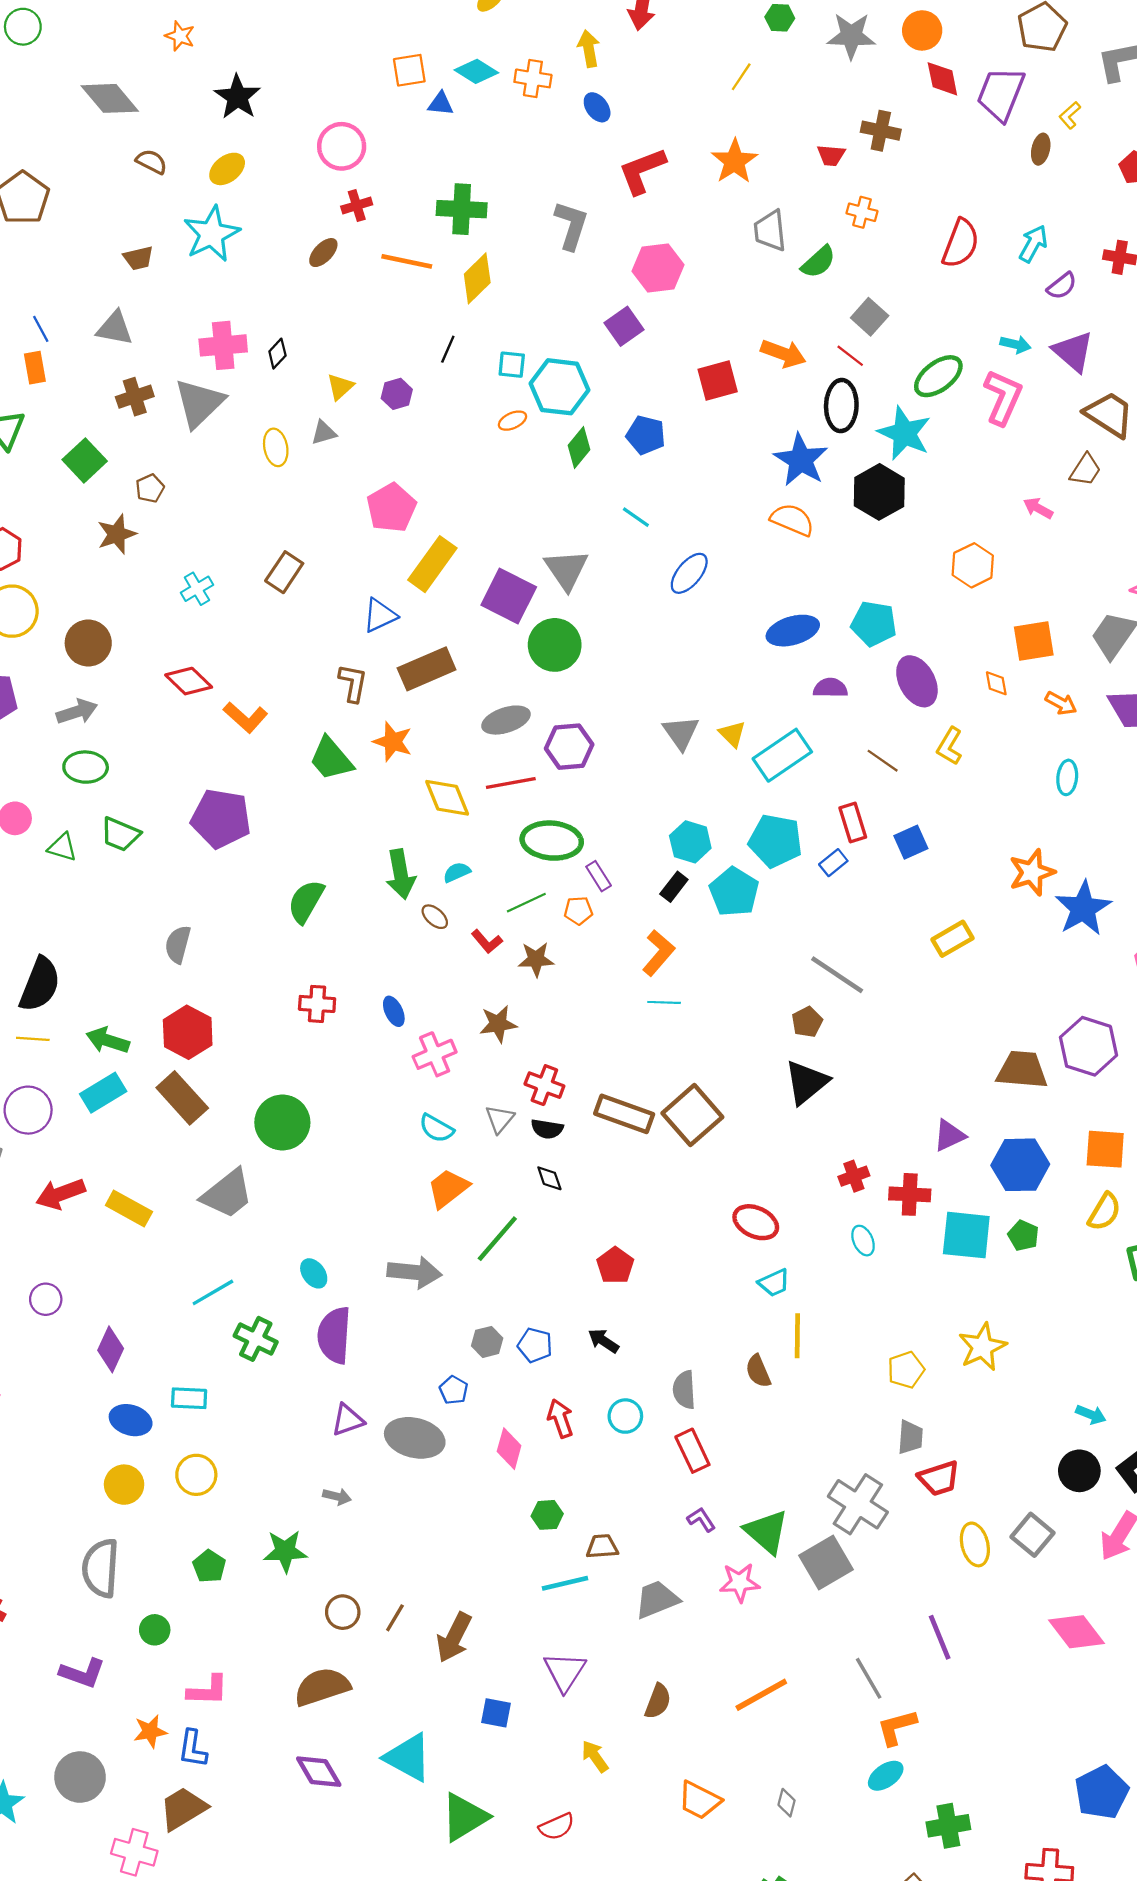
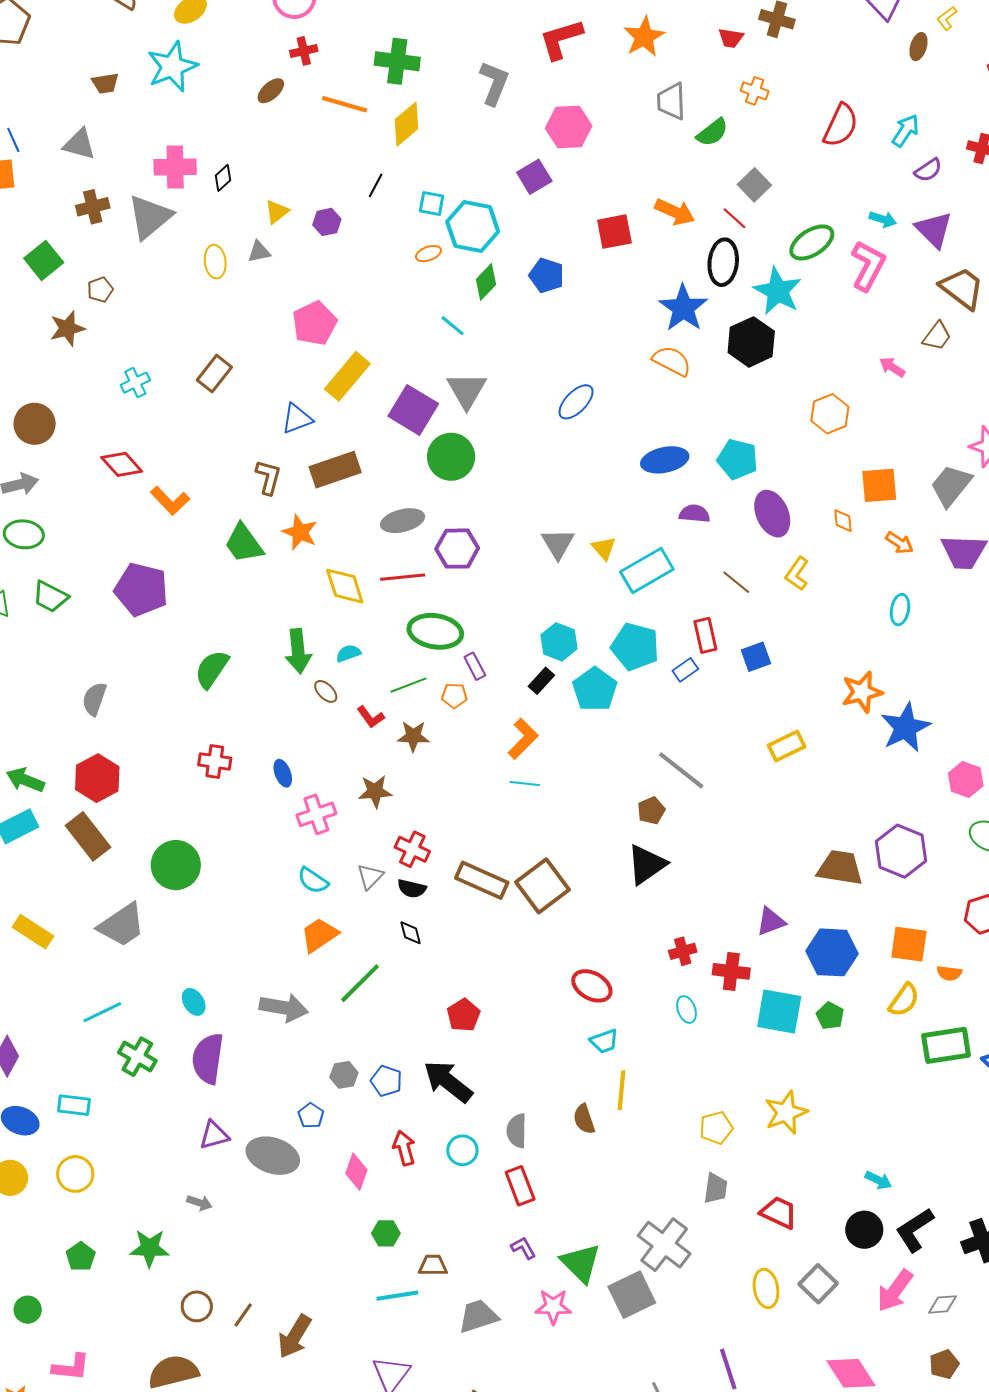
cyan line: (636, 517) -> (453, 326), moved
black arrow: (604, 1341) -> (448, 1082), size x1.8
red trapezoid: (939, 1478) -> (779, 1212), moved, turned -141

